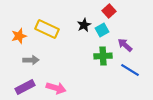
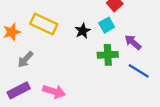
black star: (84, 25) -> (83, 31), moved
gray arrow: (31, 60) -> (25, 59), turned 133

